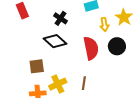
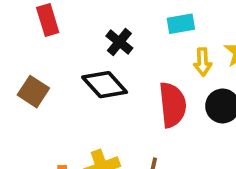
brown square: (37, 66) -> (33, 92), moved, turned 35

